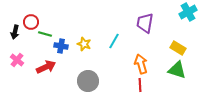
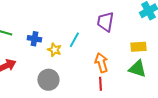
yellow star: (84, 44) -> (54, 50), moved
blue cross: (61, 46) -> (34, 39), moved
yellow rectangle: (178, 48) -> (138, 47), turned -35

